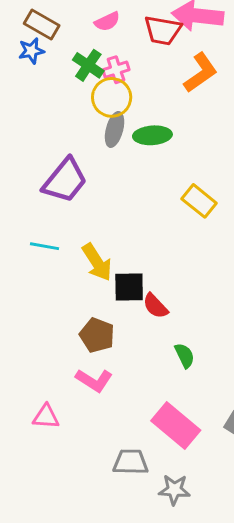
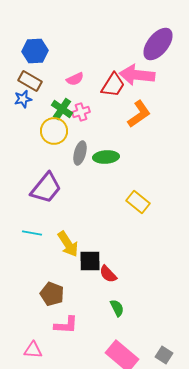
red trapezoid: (163, 30) -> (113, 85), turned -68
yellow circle: (112, 97) -> (54, 131), moved
brown pentagon: (97, 335) -> (52, 294), moved
green semicircle: (185, 356) -> (117, 308), moved
pink L-shape: (94, 380) -> (66, 325), turned -30

